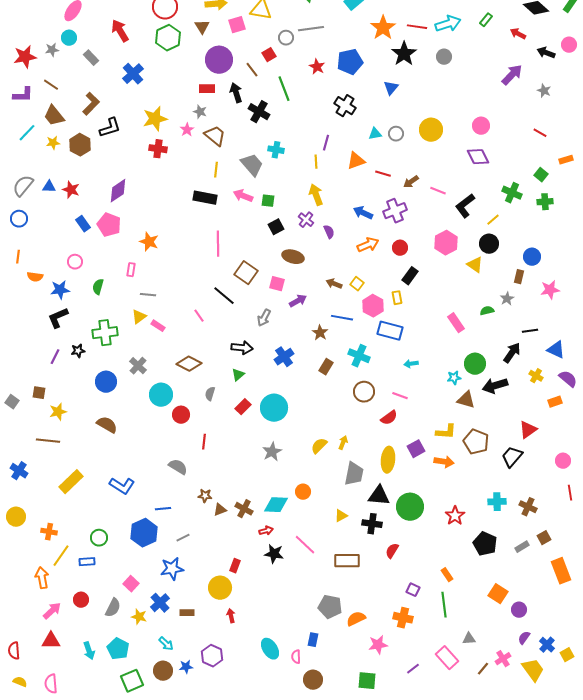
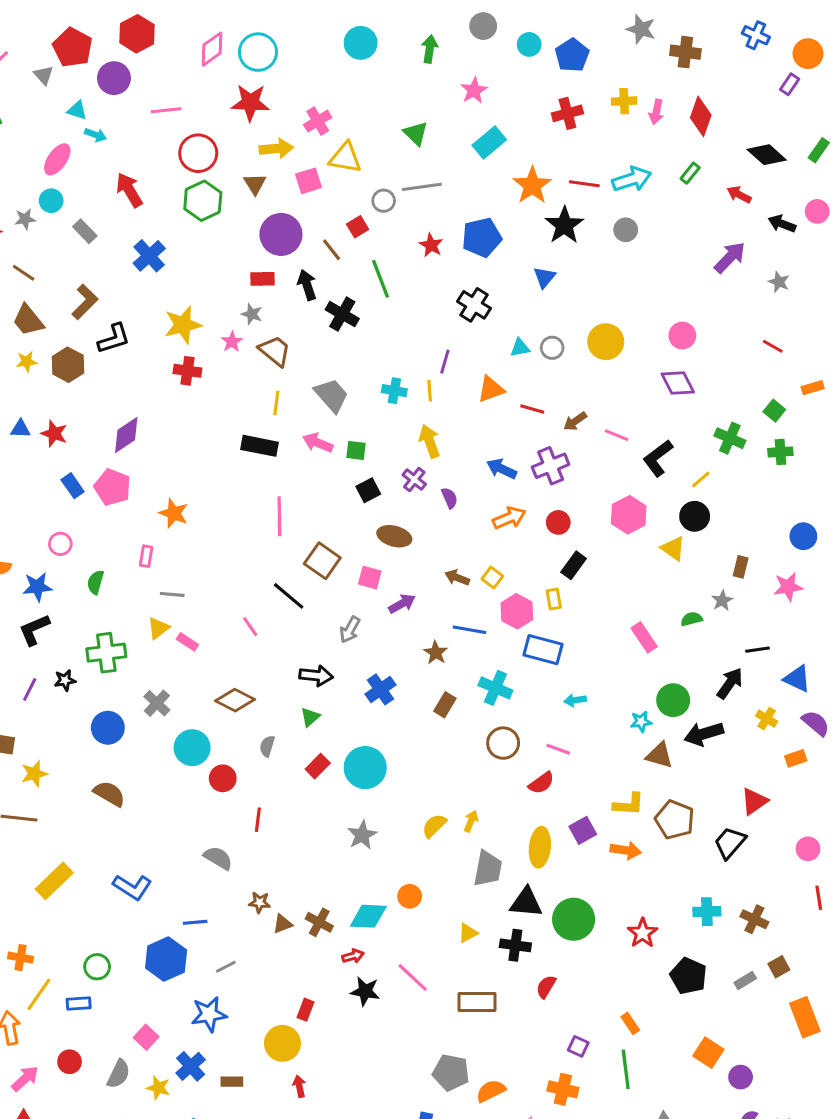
cyan cross: (276, 150) -> (394, 391), moved
blue circle: (532, 257) -> (803, 536), moved

